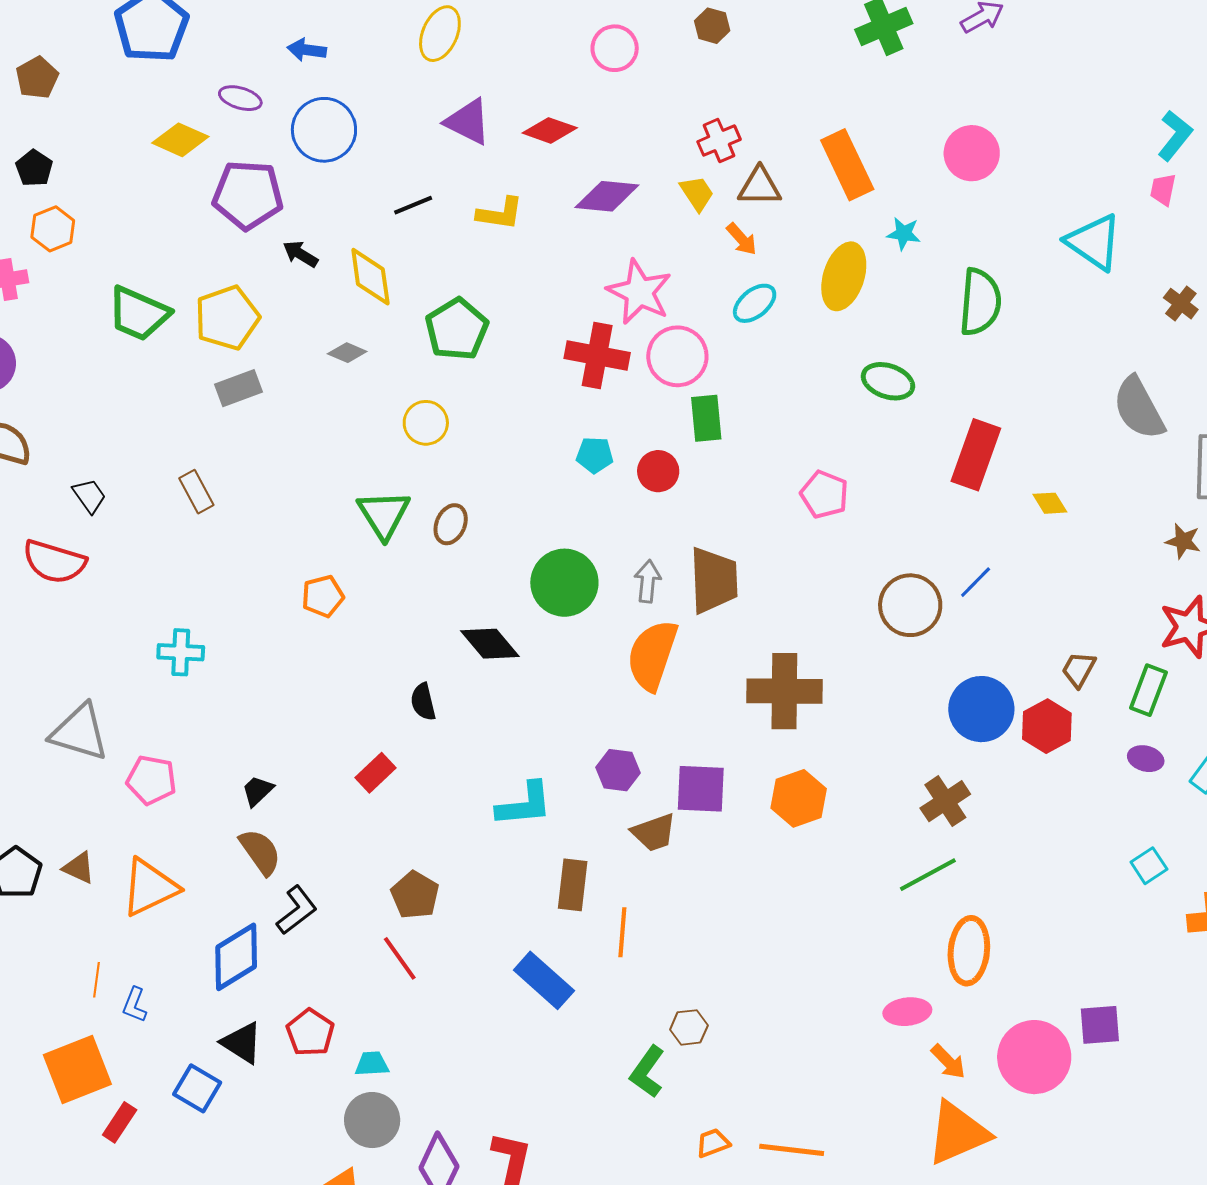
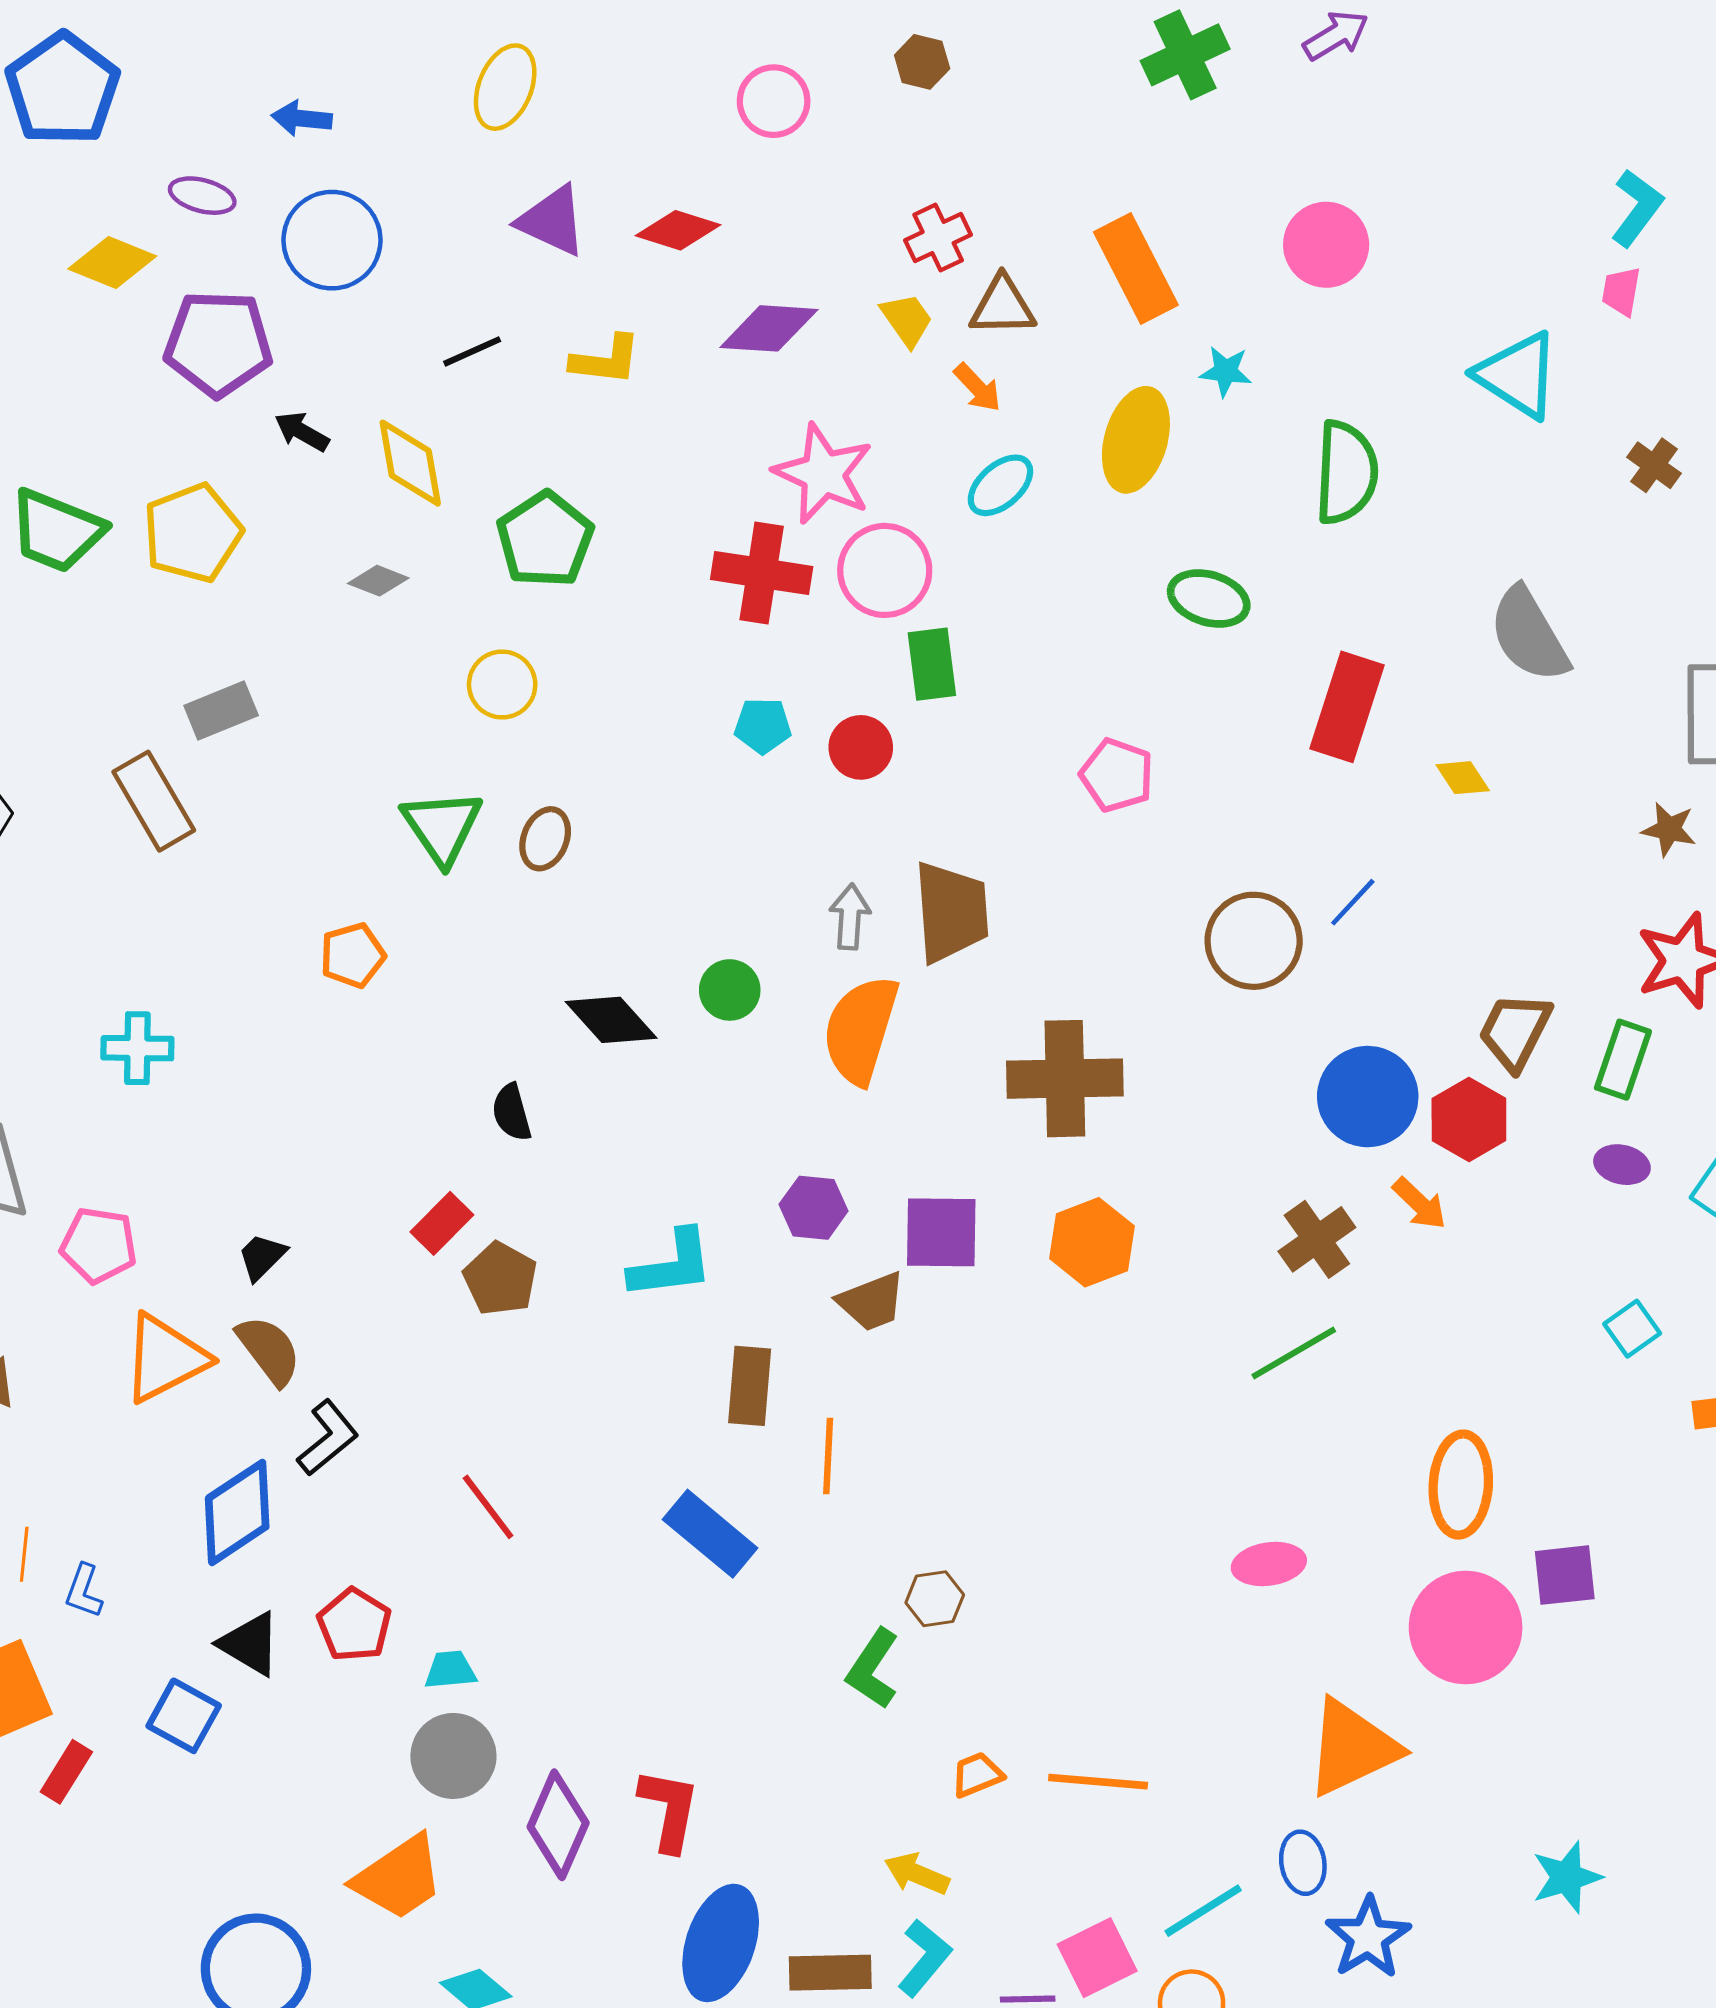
gray rectangle: (239, 388) -> (221, 710), moved
gray semicircle: (1139, 408) -> (1529, 635), moved
brown rectangle: (196, 492) -> (154, 801), size x1.5
green circle: (564, 583) -> (730, 990), moved, size x0.6
brown trapezoid: (1079, 669) -> (1515, 1031), size x1.4
orange triangle: (150, 887) -> (165, 1358), moved
brown pentagon: (415, 895) -> (500, 1279), moved
orange ellipse: (969, 951) -> (1461, 1485), moved
orange arrow: (948, 1062) -> (1419, 1204), moved

